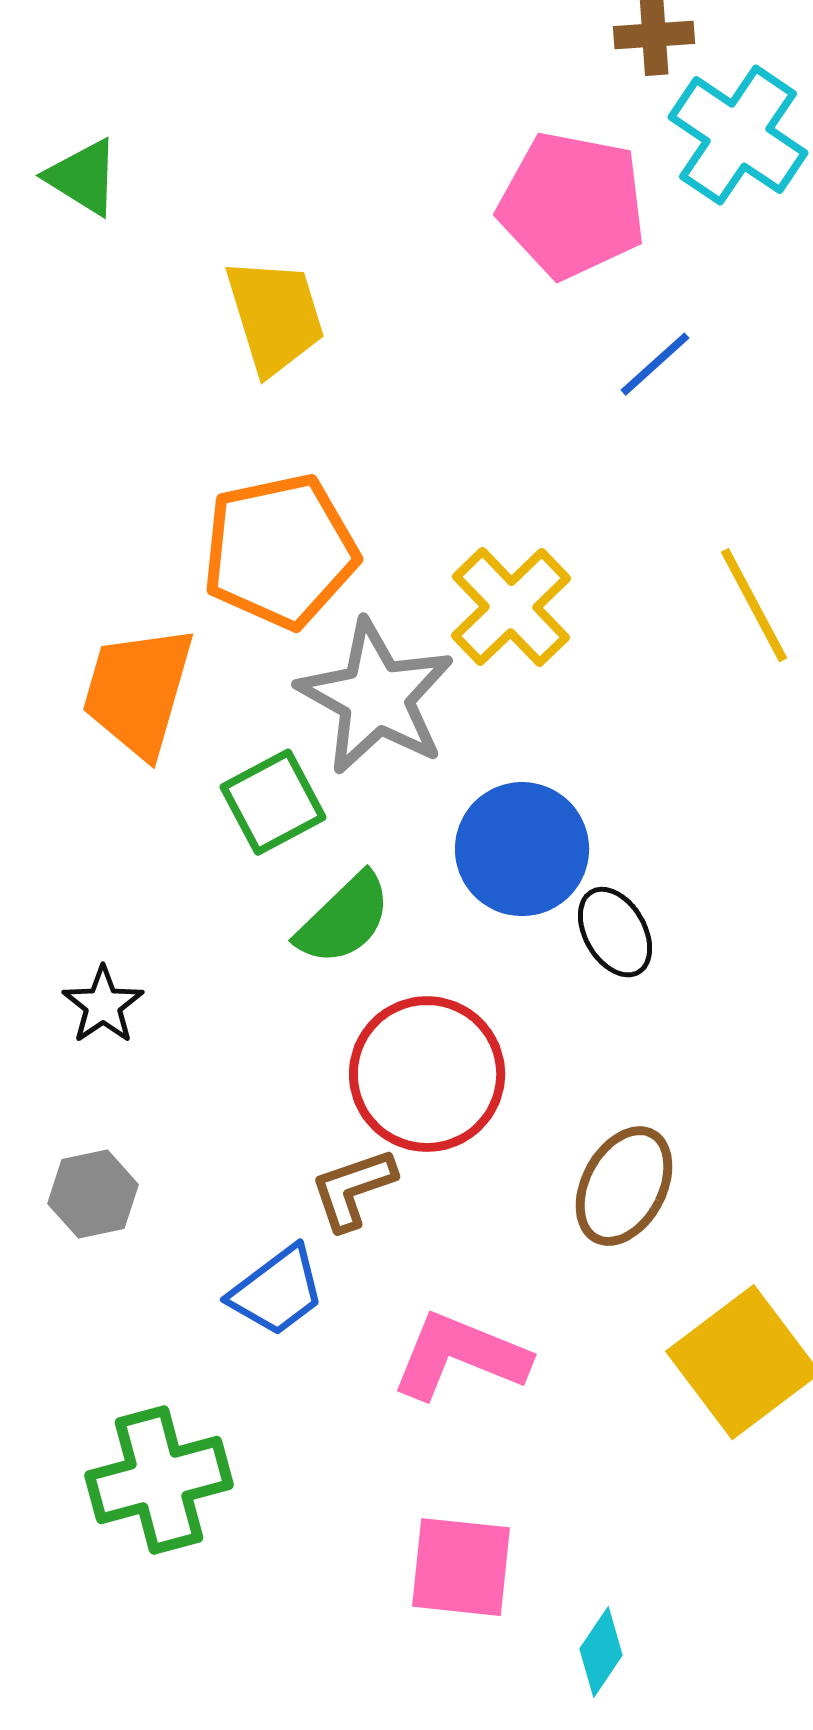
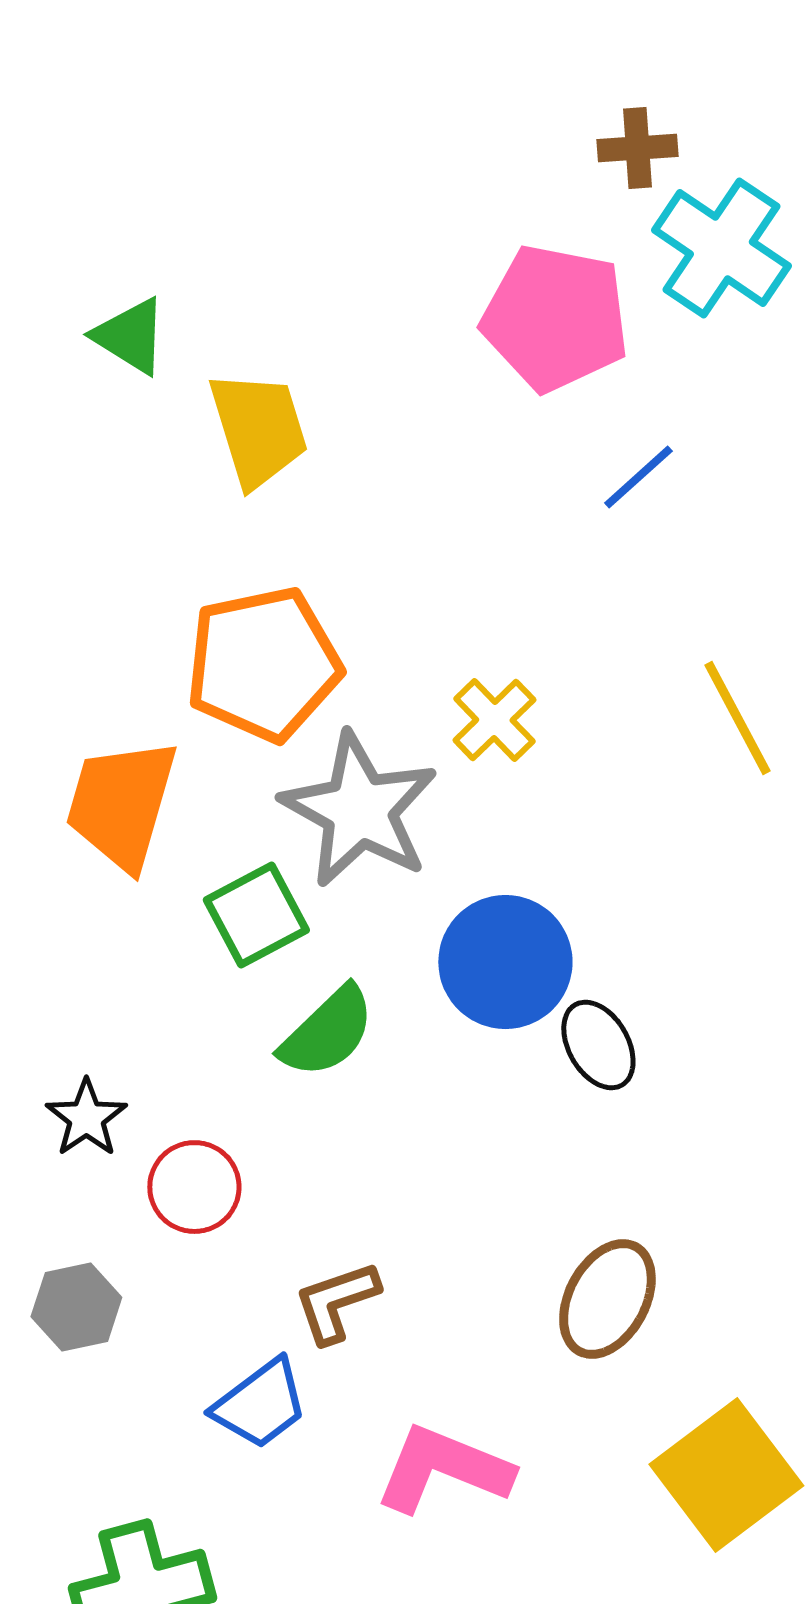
green triangle: (83, 177) -> (130, 336), moved
yellow cross: (511, 607) -> (494, 720), size x0.7
red circle: (427, 1074) -> (194, 1187), moved, size x0.6

